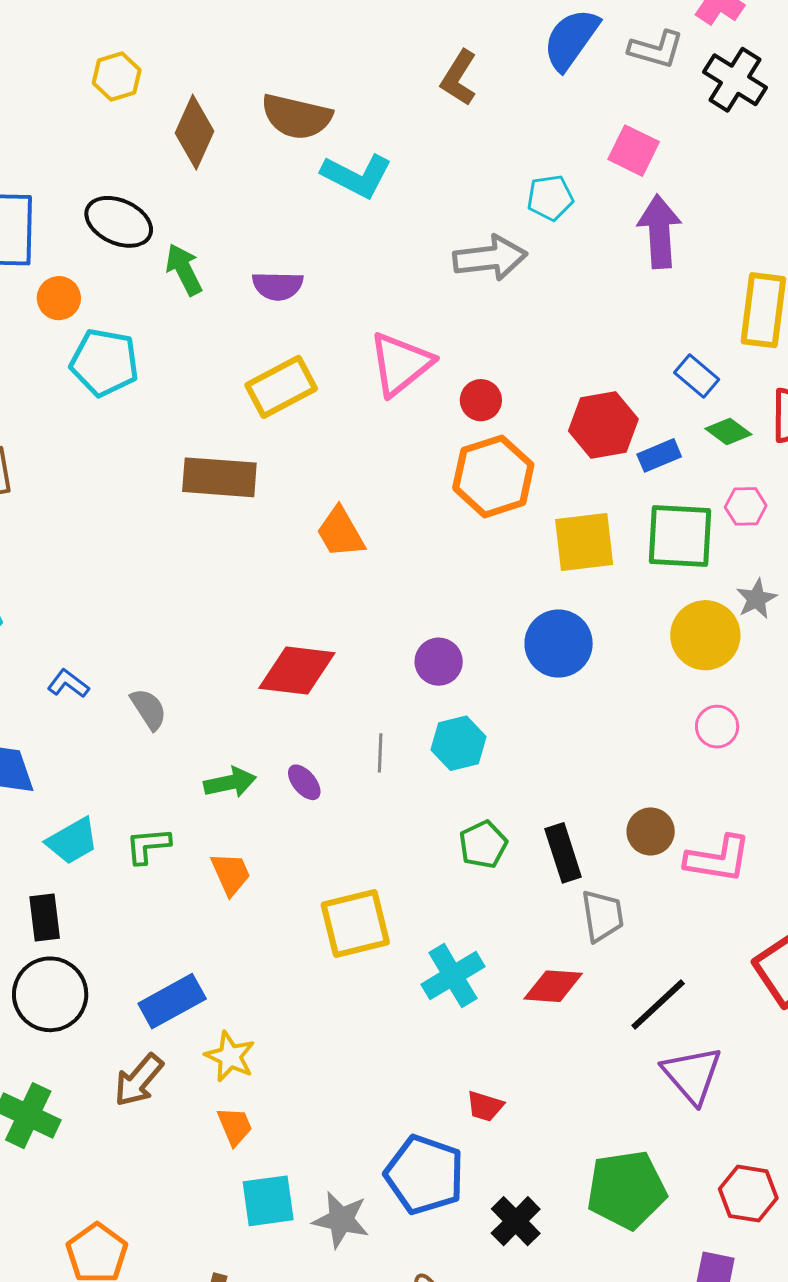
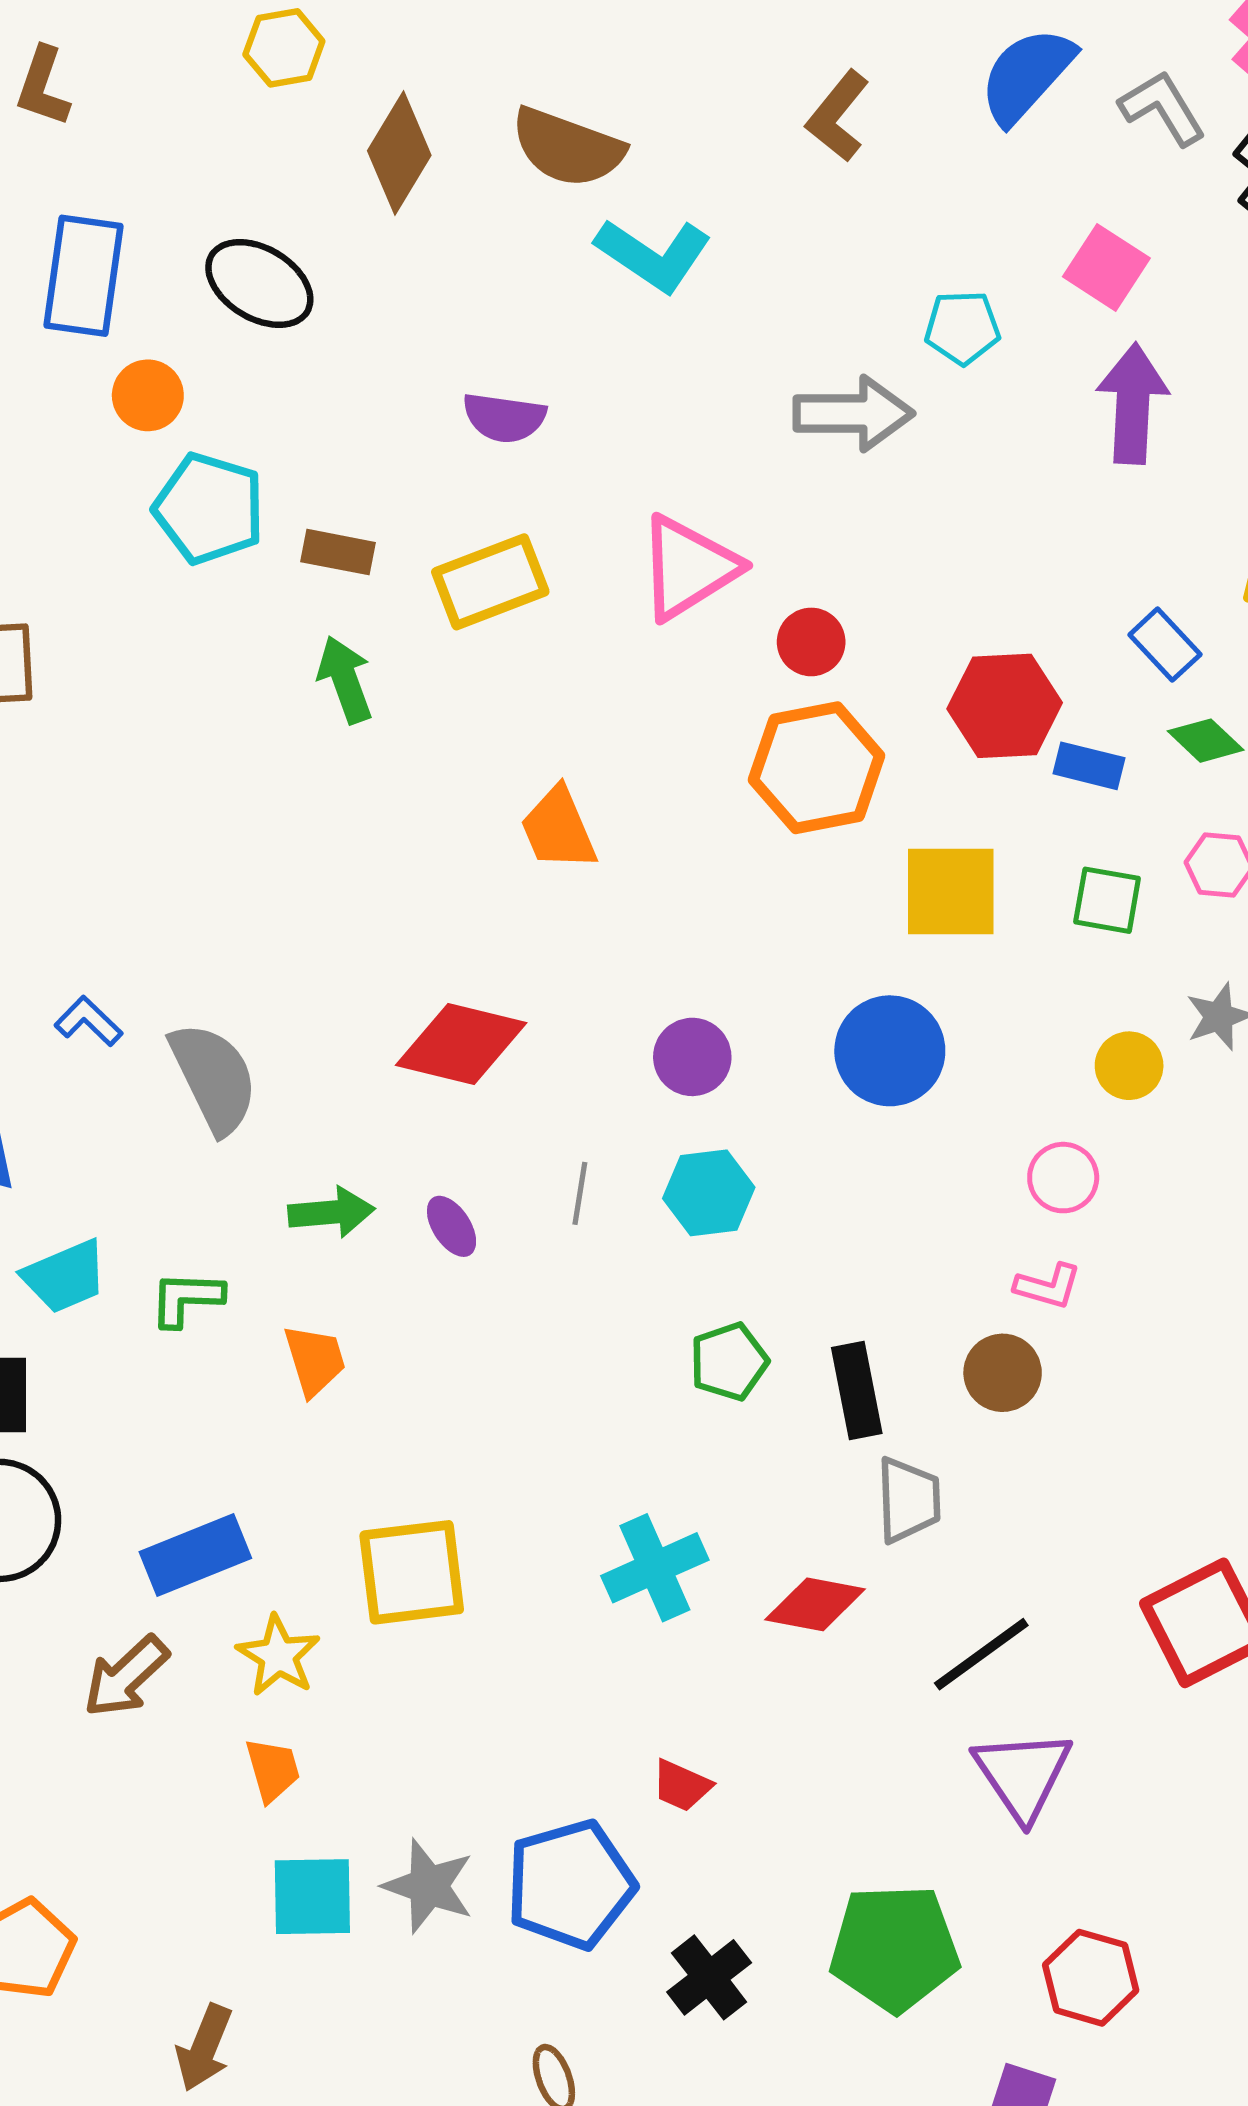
gray L-shape: (656, 49) -> (1162, 108), turned -144
green arrow: (184, 270) -> (345, 680), moved
blue rectangle: (659, 455) -> (1089, 766), turned 30
brown rectangle: (219, 477) -> (338, 552), moved, size x0.6
green square: (680, 536) -> (1107, 900), size x0.6
yellow circle: (705, 635) -> (1129, 1066), size x0.6
gray semicircle: (149, 709) -> (214, 1078), size x1.6
pink circle: (717, 727) -> (1063, 1178), moved
pink L-shape: (718, 859) -> (1048, 1286), moved, size x0.6
yellow square: (355, 924) -> (412, 1572), moved
blue pentagon: (424, 1175) -> (570, 1884), turned 30
gray star: (341, 1220) -> (428, 1886), moved

